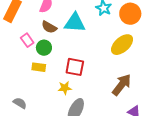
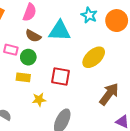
pink rectangle: (27, 40) -> (11, 50), turned -40
yellow ellipse: (122, 45) -> (94, 57), moved
yellow star: (65, 88) -> (39, 100), moved

